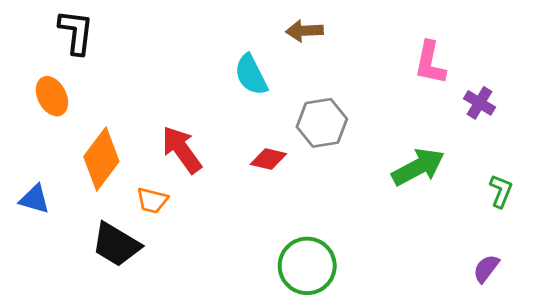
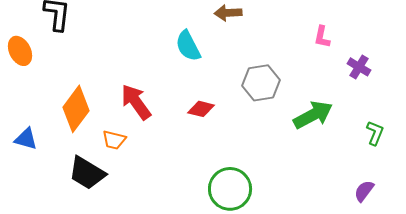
pink L-shape: (430, 63) -> (322, 37), size x0.7
orange ellipse: (52, 96) -> (20, 51), moved
gray hexagon: (322, 123) -> (261, 83), moved

